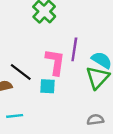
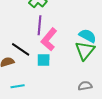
purple line: (74, 49) -> (39, 25), moved
pink L-shape: (55, 62) -> (49, 39), turned -145

